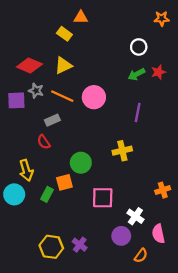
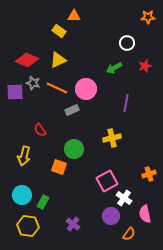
green arrow: (137, 74) -> (114, 68), moved
gray rectangle: (52, 120) -> (72, 110), moved
yellow arrow: (26, 170) -> (24, 156), turned 30
orange square: (64, 182) -> (59, 167), turned 35
cyan circle: (14, 194) -> (22, 195), moved
green rectangle: (47, 194) -> (43, 202), moved
pink square: (103, 198) -> (107, 181), moved, turned -30
yellow hexagon: (51, 247) -> (28, 226), moved

